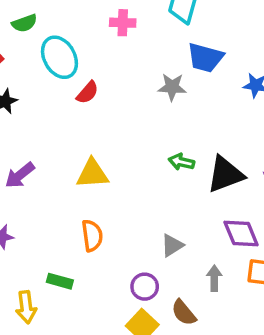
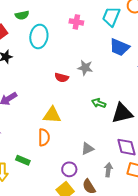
cyan ellipse: (59, 57) -> (39, 36), turned 30
gray star: (172, 87) -> (85, 68), moved
red semicircle: (87, 93) -> (62, 78), moved, turned 56
yellow triangle: (92, 174) -> (52, 115), moved

